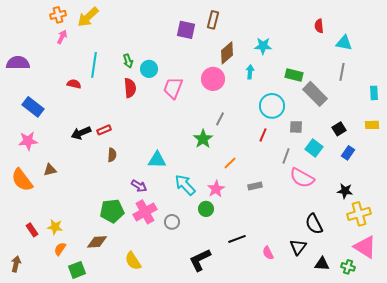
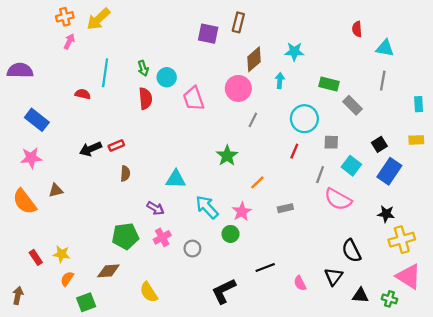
pink trapezoid: (173, 88) -> (194, 99), turned -40
gray rectangle: (315, 94) -> (353, 105), size x0.7
gray line: (220, 119) -> (253, 120), moved
blue rectangle: (348, 153) -> (389, 171), size x1.6
pink cross: (145, 212) -> (162, 237), size x0.7

